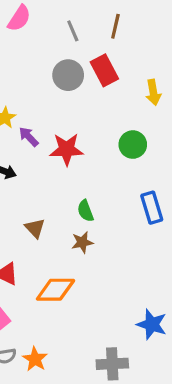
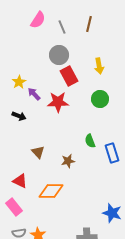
pink semicircle: (19, 18) -> (38, 20), moved
red rectangle: (104, 70) -> (69, 76), moved
yellow arrow: (153, 92) -> (99, 66), moved
blue rectangle: (152, 208) -> (112, 153), moved
green semicircle: (85, 211) -> (90, 141), moved

